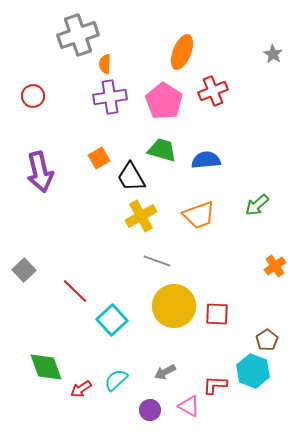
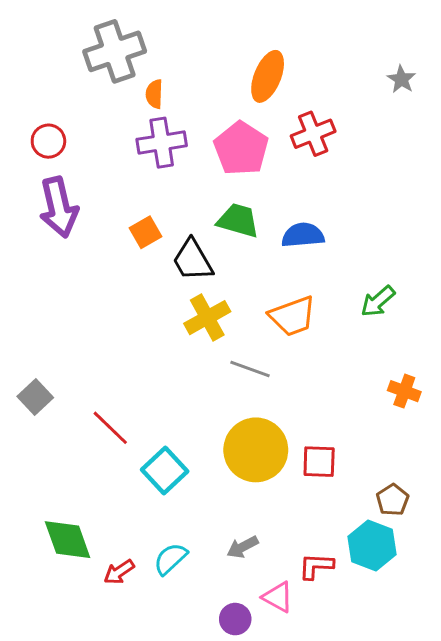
purple arrow: (40, 172) -> (59, 207), moved
gray line: (157, 261) -> (250, 369), moved
orange cross: (275, 266) -> (404, 391), turned -35
purple circle: (150, 410) -> (235, 619), moved

